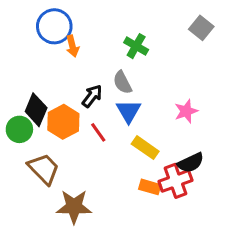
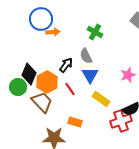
orange arrow: (72, 46) -> (53, 32), turned -80
brown trapezoid: (44, 169) -> (42, 102), moved
orange rectangle: (150, 187) -> (75, 122), moved

